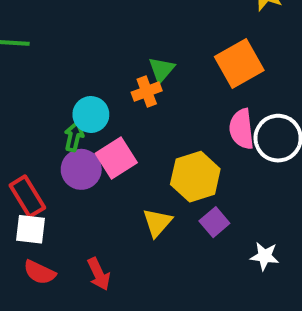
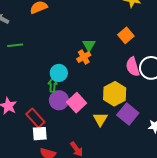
orange square: (239, 64) -> (126, 35), size x0.7
pink square: (116, 158) -> (76, 103), moved
purple square: (214, 222) -> (128, 114), size x1.5

